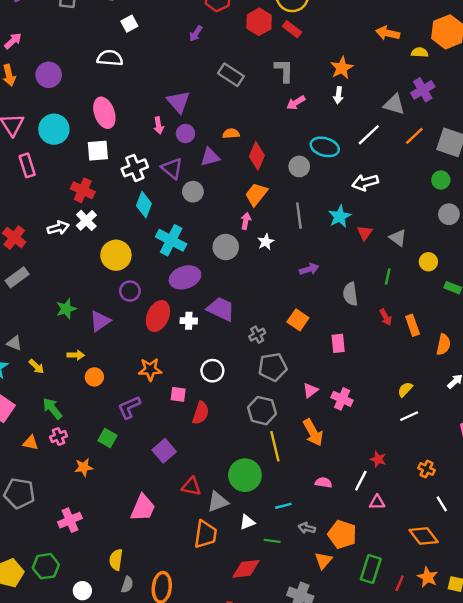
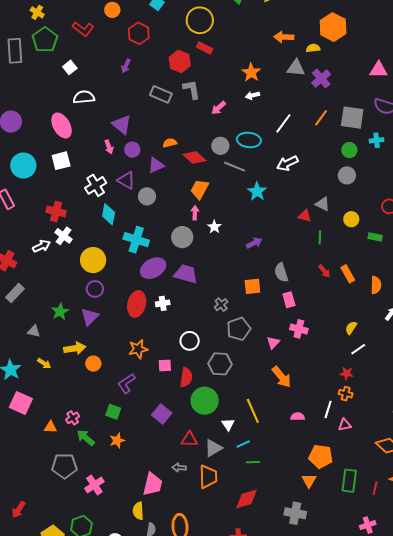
red hexagon: (259, 22) -> (180, 61), moved
white semicircle: (110, 58) -> (84, 97), moved
gray L-shape: (284, 71) -> (192, 89), moved
white arrow: (338, 95) -> (252, 95), turned 80
gray triangle: (394, 104) -> (296, 68), moved
pink ellipse: (104, 113) -> (62, 126), moved
white square: (98, 151) -> (61, 161), moved
red diamond: (257, 156) -> (194, 157), turned -60
gray circle: (299, 166) -> (220, 146), moved
gray circle: (449, 214) -> (347, 175), moved
gray line: (299, 216) -> (234, 167), moved, turned -50
cyan star: (340, 216) -> (257, 191), moved
red triangle: (365, 233) -> (305, 216), moved, turned -40
purple circle: (130, 291) -> (95, 289), moved
gray semicircle: (350, 294) -> (281, 272), moved
purple trapezoid: (221, 309) -> (186, 274), moved
orange square: (298, 320) -> (252, 286), turned -30
gray triangle: (14, 343) -> (34, 331), moved
yellow arrow: (76, 355) -> (75, 348), size x1.5
pink cross: (342, 399) -> (299, 329), moved
green arrow: (52, 408) -> (86, 438), moved
gray hexagon: (262, 411) -> (220, 364), moved
yellow line: (275, 446) -> (253, 411), moved
red star: (378, 459) -> (347, 373), moved
orange star: (84, 467) -> (117, 441), moved
orange cross: (426, 469) -> (346, 394), moved
green circle: (245, 475) -> (205, 401), moved
gray pentagon: (19, 493) -> (64, 466), moved
cyan line: (283, 506) -> (243, 444), moved
pink trapezoid: (143, 508) -> (153, 484), moved
white triangle: (247, 522) -> (228, 424), moved, turned -32
gray arrow: (307, 528) -> (179, 468), moved
green line: (272, 541) -> (253, 462), moved

